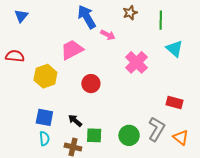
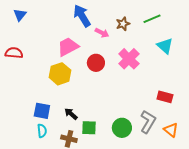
brown star: (130, 13) -> (123, 24), moved
green line: (161, 20) -> (152, 19), turned 66
yellow hexagon: (45, 76) -> (60, 74), moved
red circle: (91, 84) -> (96, 63), moved

